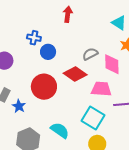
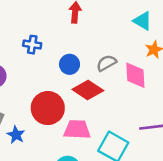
blue circle: (48, 52) -> (70, 64), moved
pink trapezoid: (101, 89) -> (77, 130), moved

